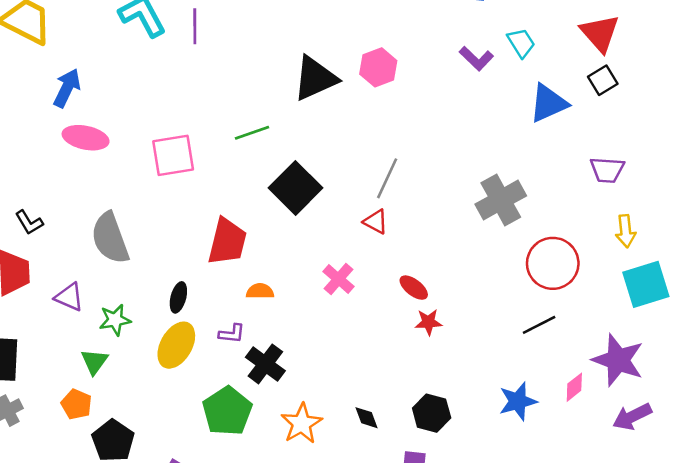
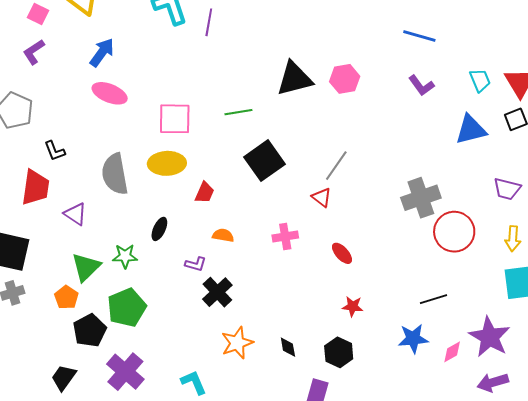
cyan trapezoid: (521, 43) -> (480, 80), moved
red trapezoid: (227, 242) -> (205, 193), size x0.6
red circle: (553, 263) -> (454, 232), moved
pink cross: (338, 279) -> (285, 237), turned 30
green star: (115, 320) -> (125, 256), moved
red star: (428, 322) -> (353, 306), moved
yellow ellipse: (176, 345) -> (167, 163), moved, turned 48
green triangle: (94, 362) -> (86, 267), size x1.4
blue star: (518, 401) -> (413, 339), moved
green pentagon: (227, 411) -> (127, 307), moved

